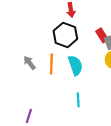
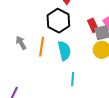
cyan line: (78, 100) -> (73, 79), moved

